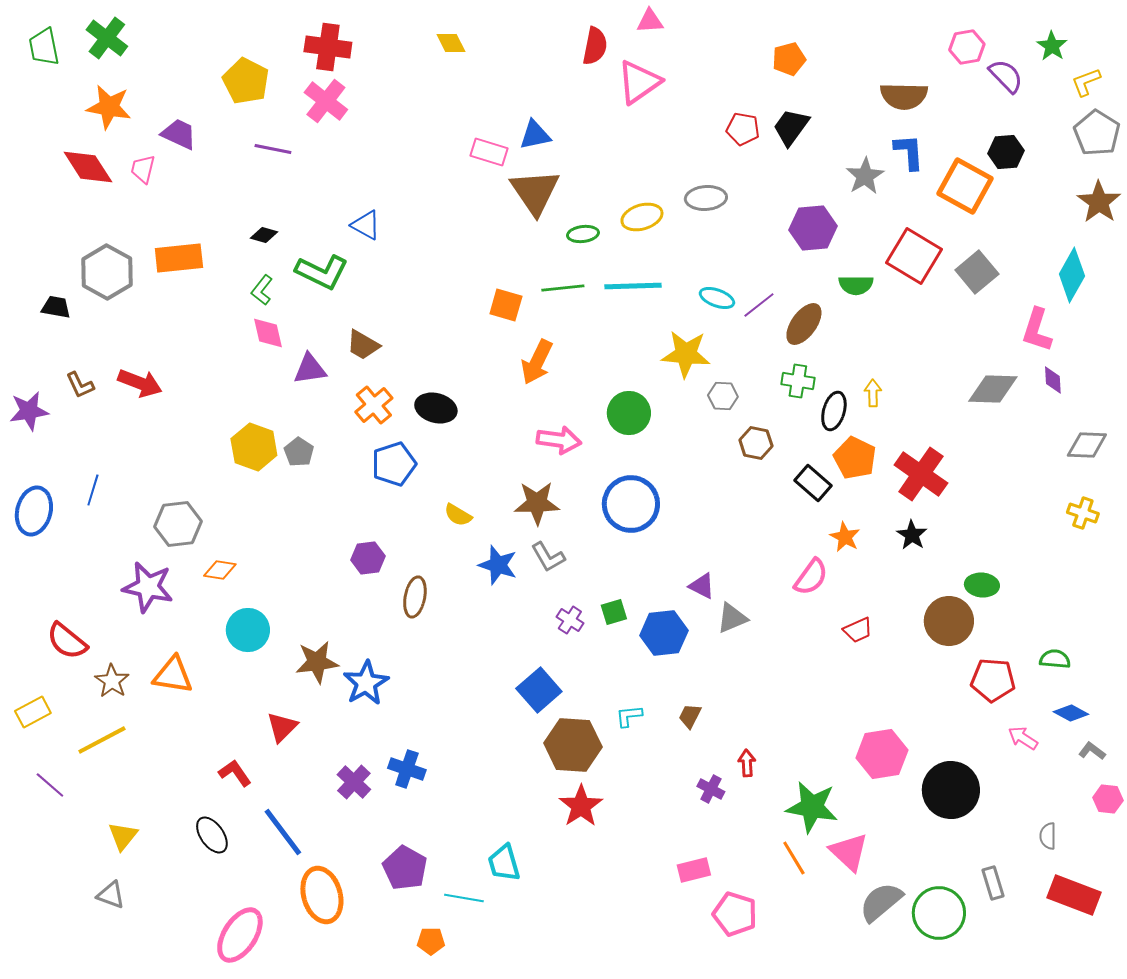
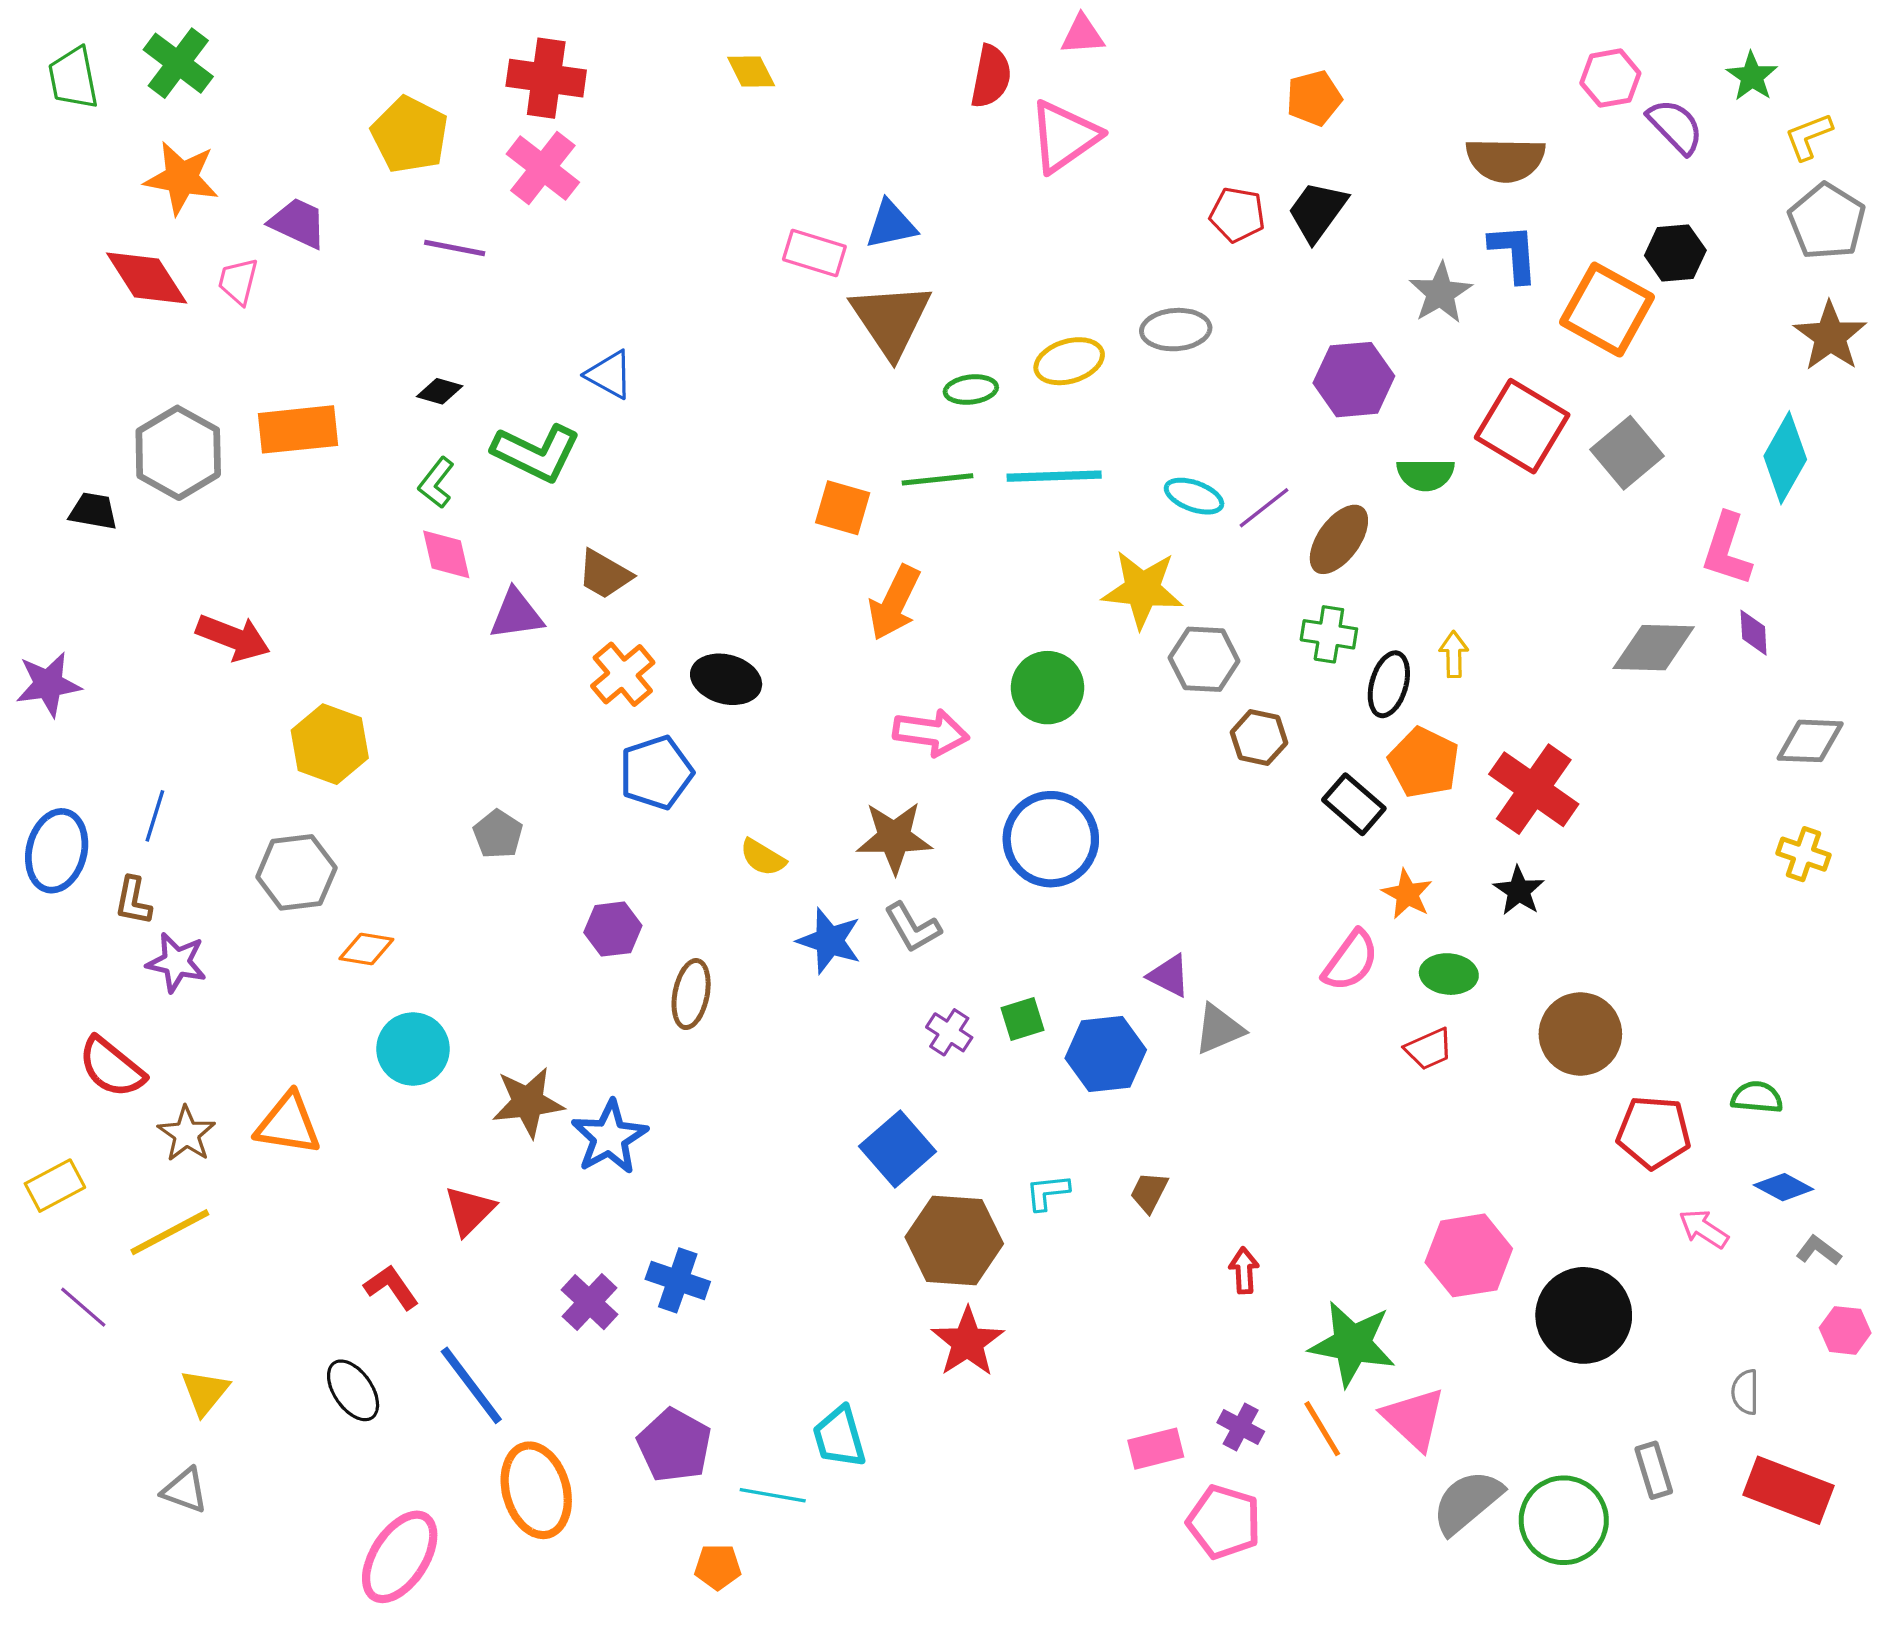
brown L-shape: (80, 385) -> (133, 901), moved, turned 36
gray hexagon: (723, 396) -> (1204, 659), size x1.4
yellow hexagon: (254, 447) -> (330, 744), moved
gray pentagon: (299, 452) -> (498, 834), moved
green ellipse: (982, 585) -> (1449, 974), moved
purple star: (148, 587) -> (177, 962), moved, size x0.7
purple cross: (711, 789) -> (1241, 1427), moved

